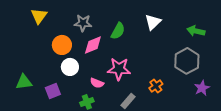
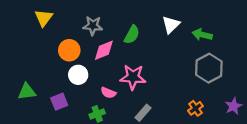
green arrow: (196, 31) -> (202, 35), moved
orange cross: (156, 86) -> (195, 108), moved
purple star: (202, 88) -> (233, 106), moved

